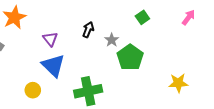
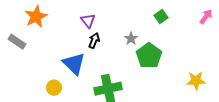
black arrow: (88, 30) -> (94, 41), moved
purple triangle: (50, 39) -> (88, 21), moved

